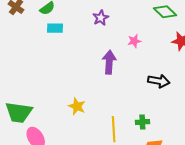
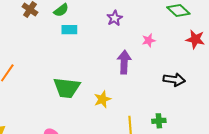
yellow star: (77, 106) -> (102, 99), moved, turned 30
green trapezoid: (19, 112) -> (67, 88), moved

